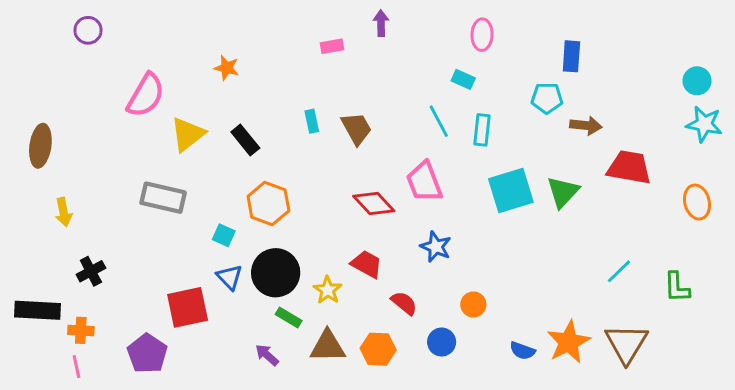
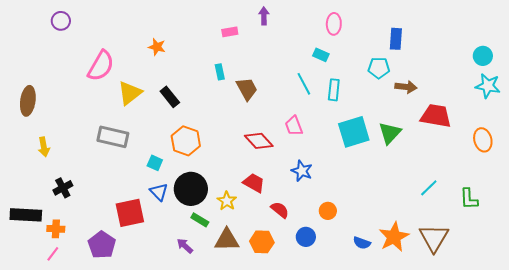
cyan rectangle: (312, 121) -> (220, 72), moved
pink trapezoid: (424, 182) -> (294, 126), size x0.7
pink line: (76, 367) -> (53, 254), turned 49

